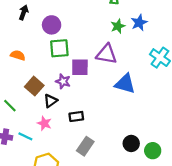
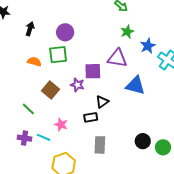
black arrow: (24, 12) -> (30, 29), moved
blue star: (139, 23) -> (148, 46), moved
green square: (59, 48) -> (58, 55), moved
black triangle: (50, 101) -> (102, 102), moved
gray rectangle: (85, 146) -> (100, 145), turned -30

